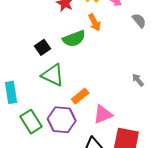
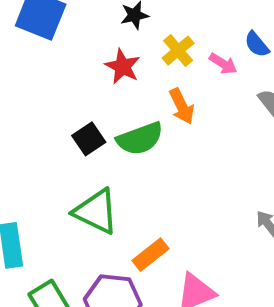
black square: (42, 47) -> (89, 139), moved

